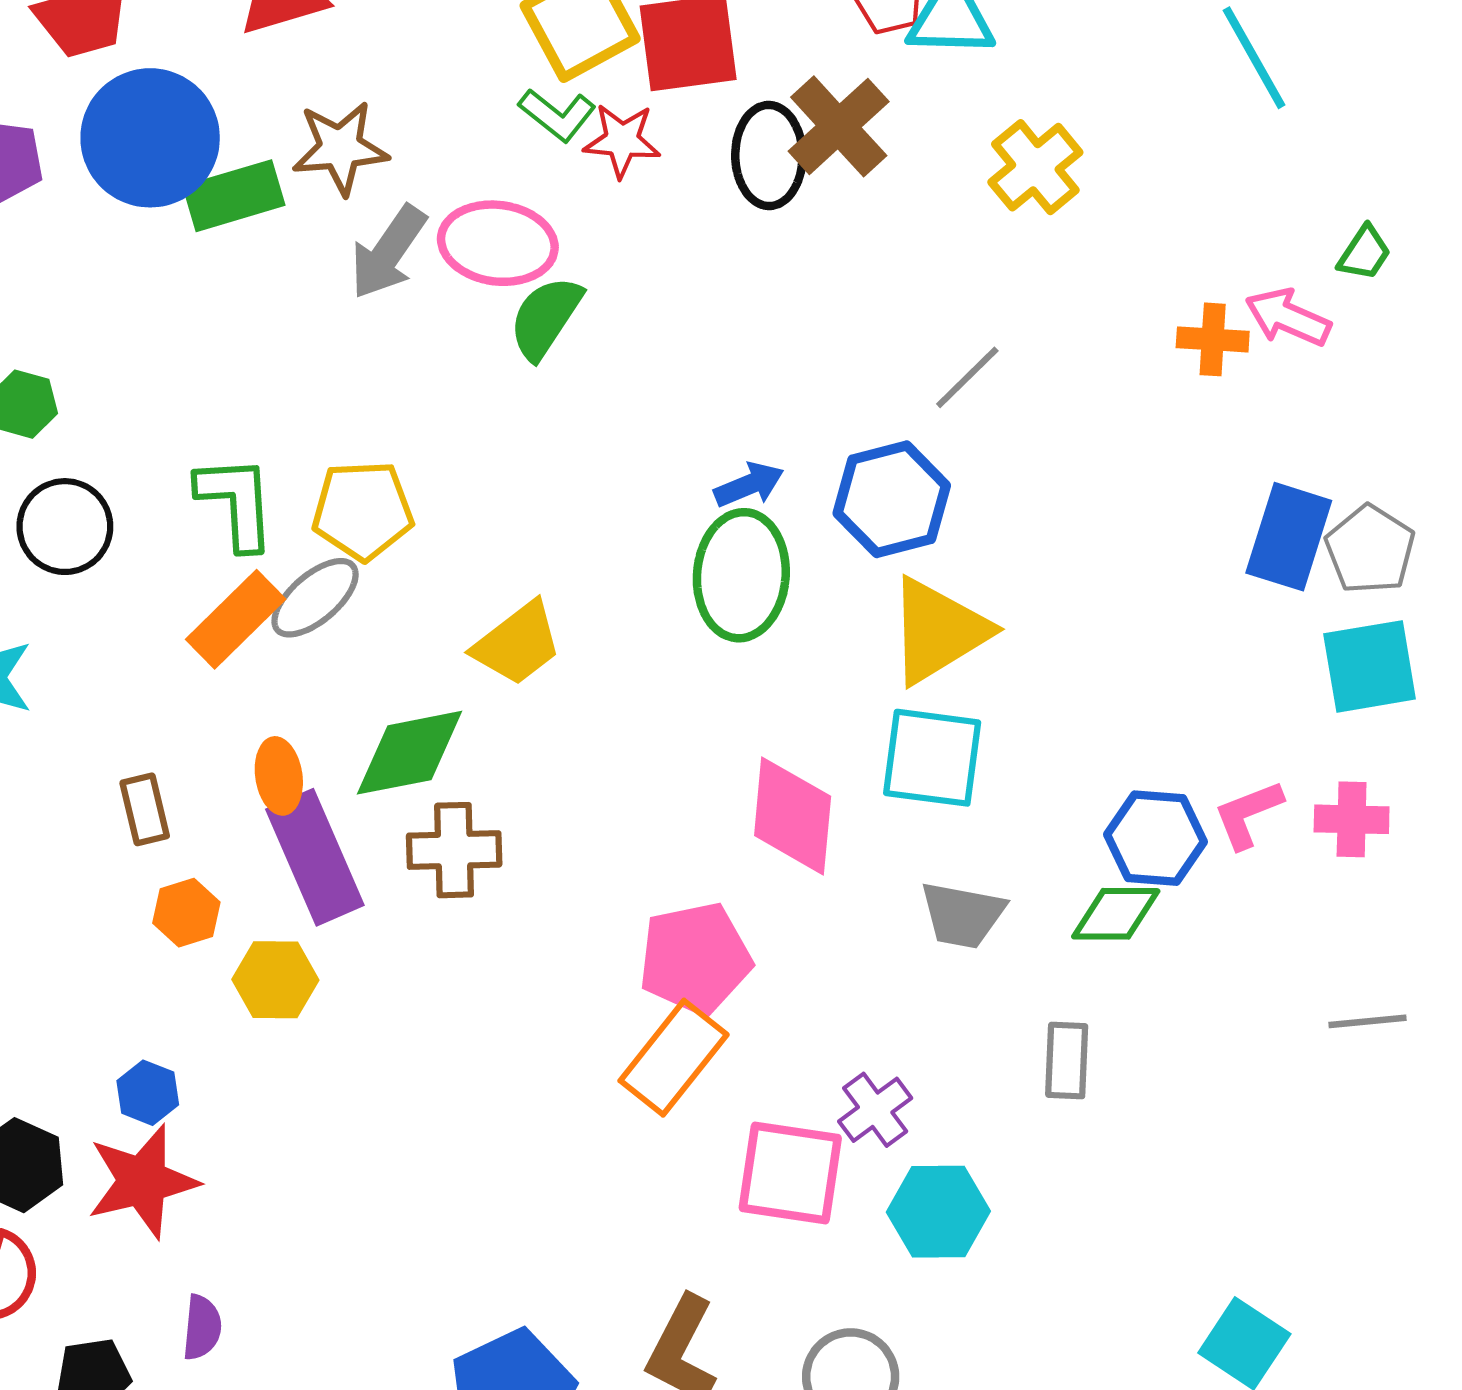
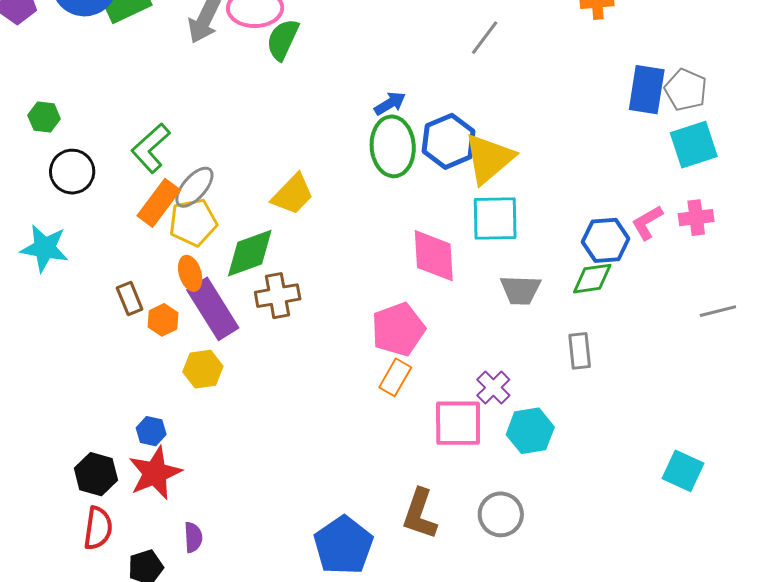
blue hexagon: (892, 499) -> (449, 141), moved
green L-shape: (236, 502) -> (151, 148), turned -120
yellow pentagon: (363, 510) -> (193, 222), moved
orange hexagon: (186, 913) -> (163, 320), moved
orange rectangle: (674, 1058) -> (395, 377), size x0.7

